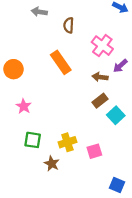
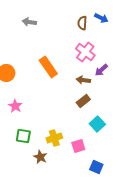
brown semicircle: (69, 25) -> (82, 23), moved
cyan square: (116, 115) -> (97, 124), moved
blue square: (117, 185) -> (96, 167), moved

